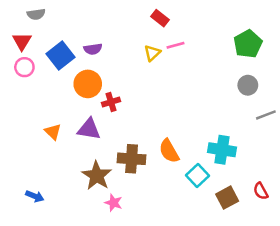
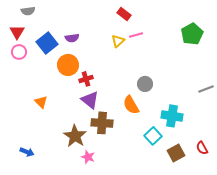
gray circle: (248, 85) -> (145, 84), moved
purple triangle: (89, 129) -> (90, 100), moved, turned 30
orange semicircle: (169, 151) -> (131, 105), moved

